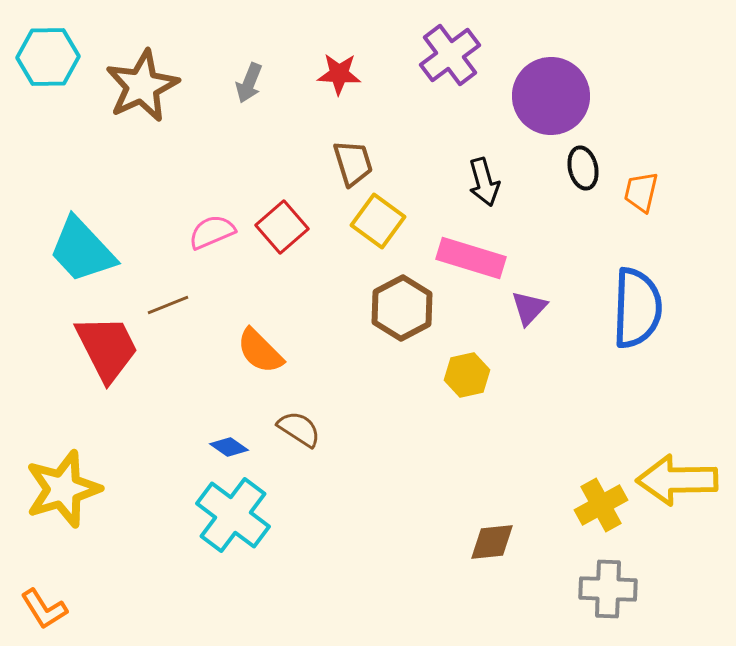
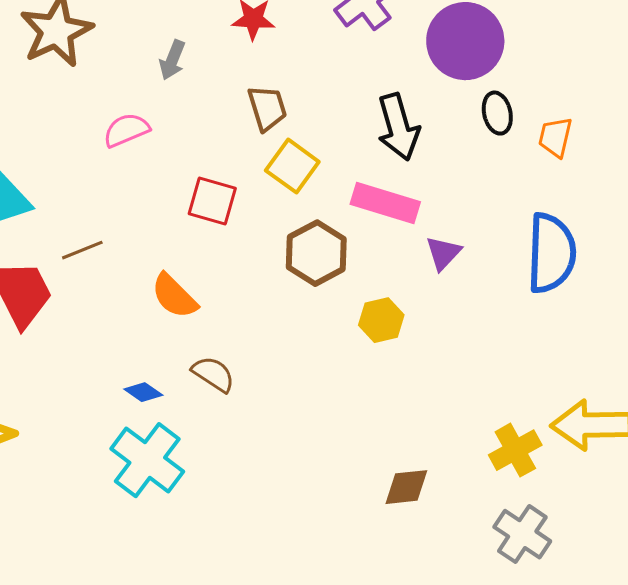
gray arrow: (249, 83) -> (172, 60), moved
black arrow: (484, 182) -> (398, 127), size x1.4
red square: (282, 227) -> (212, 201), moved, turned -33
pink semicircle: (212, 232) -> (126, 130), moved
gray cross: (608, 589) -> (522, 534), turned 32

